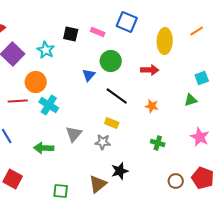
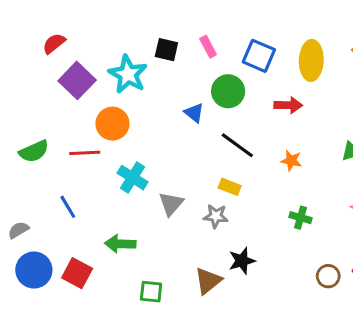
blue square: (127, 22) -> (259, 56), moved
pink rectangle: (98, 32) -> (208, 47), turned 40
cyan star: (46, 50) -> (128, 74), size x1.4
blue triangle: (89, 75) -> (194, 113), turned -32
cyan cross: (49, 105) -> (133, 178), moved
green arrow: (44, 148) -> (120, 244), moved

